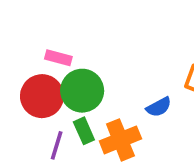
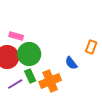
blue semicircle: (159, 107) -> (71, 63), turned 80
purple line: (57, 145) -> (15, 84), turned 42

